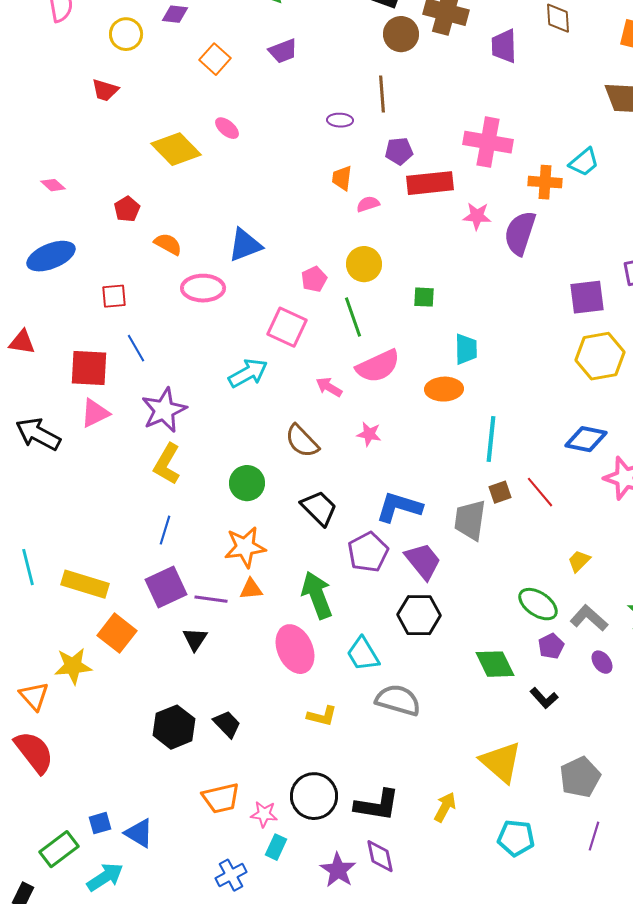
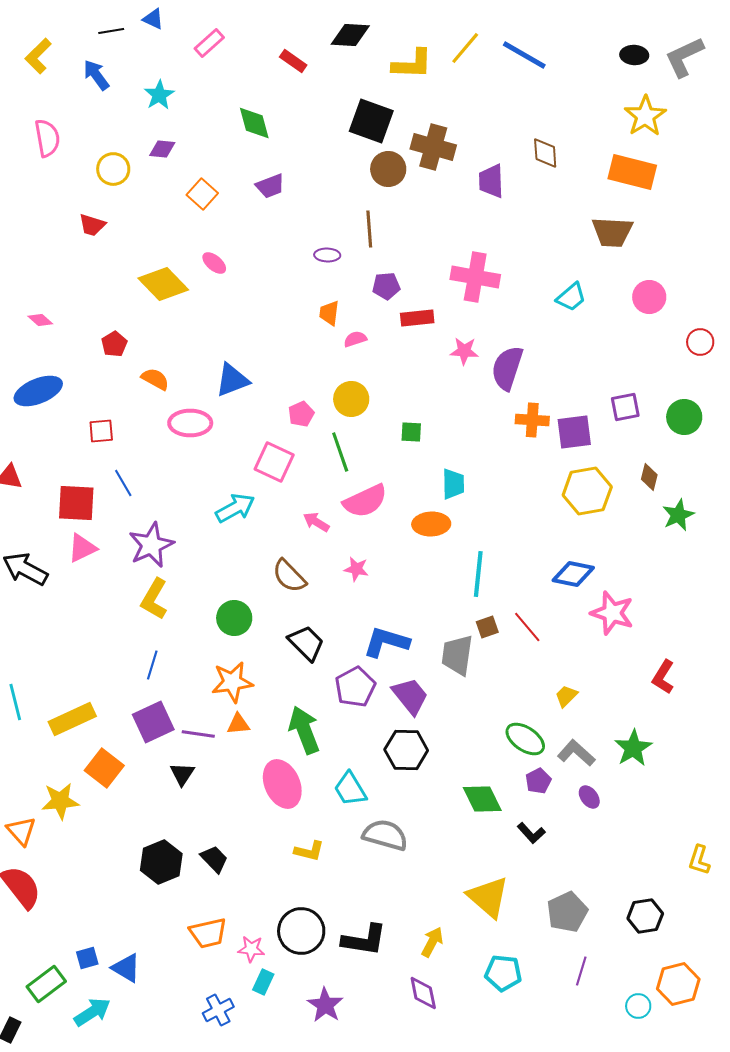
orange cross: (545, 182) -> (532, 420), moved
red rectangle: (430, 183) -> (417, 318), size x0.7
yellow rectangle: (85, 584) -> (72, 719), turned -42
purple diamond: (380, 856) -> (423, 993), moved

